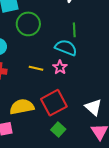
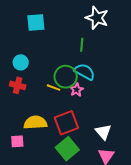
green circle: (28, 24) -> (66, 77), moved
green line: (74, 30) -> (82, 45), moved
green square: (58, 129) -> (67, 149), size x1.6

